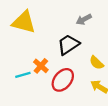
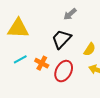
yellow semicircle: (96, 63) -> (90, 49), turned -88
cyan line: (23, 75) -> (20, 59), moved

